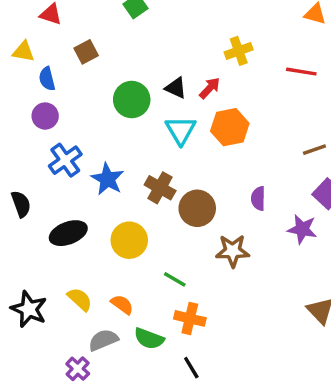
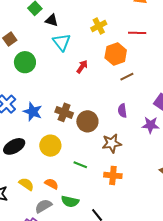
black triangle: (176, 88) -> (52, 20), moved
red arrow: (210, 88) -> (82, 67), moved
green circle: (132, 100) -> (25, 62), moved
orange hexagon: (230, 127) -> (116, 54), moved
cyan triangle: (181, 130) -> (62, 42), moved
brown line: (314, 150) -> (127, 77), moved
orange cross: (190, 318) -> (113, 175), moved

